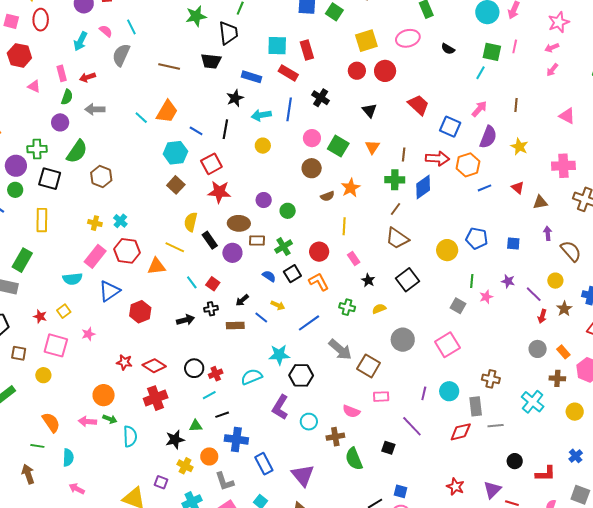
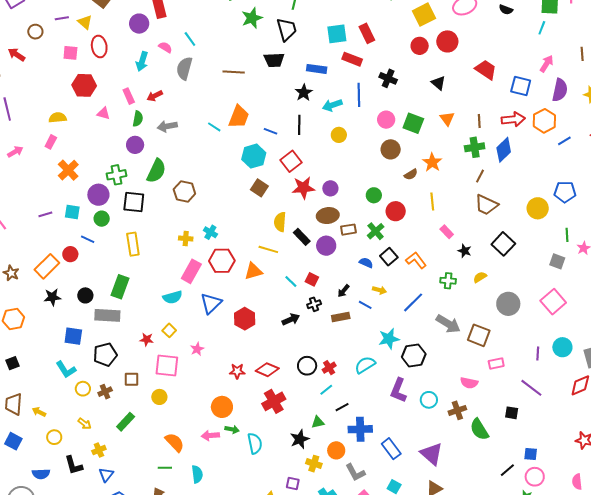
purple circle: (264, 200) -> (330, 188), moved
red circle: (319, 252) -> (396, 211), moved

